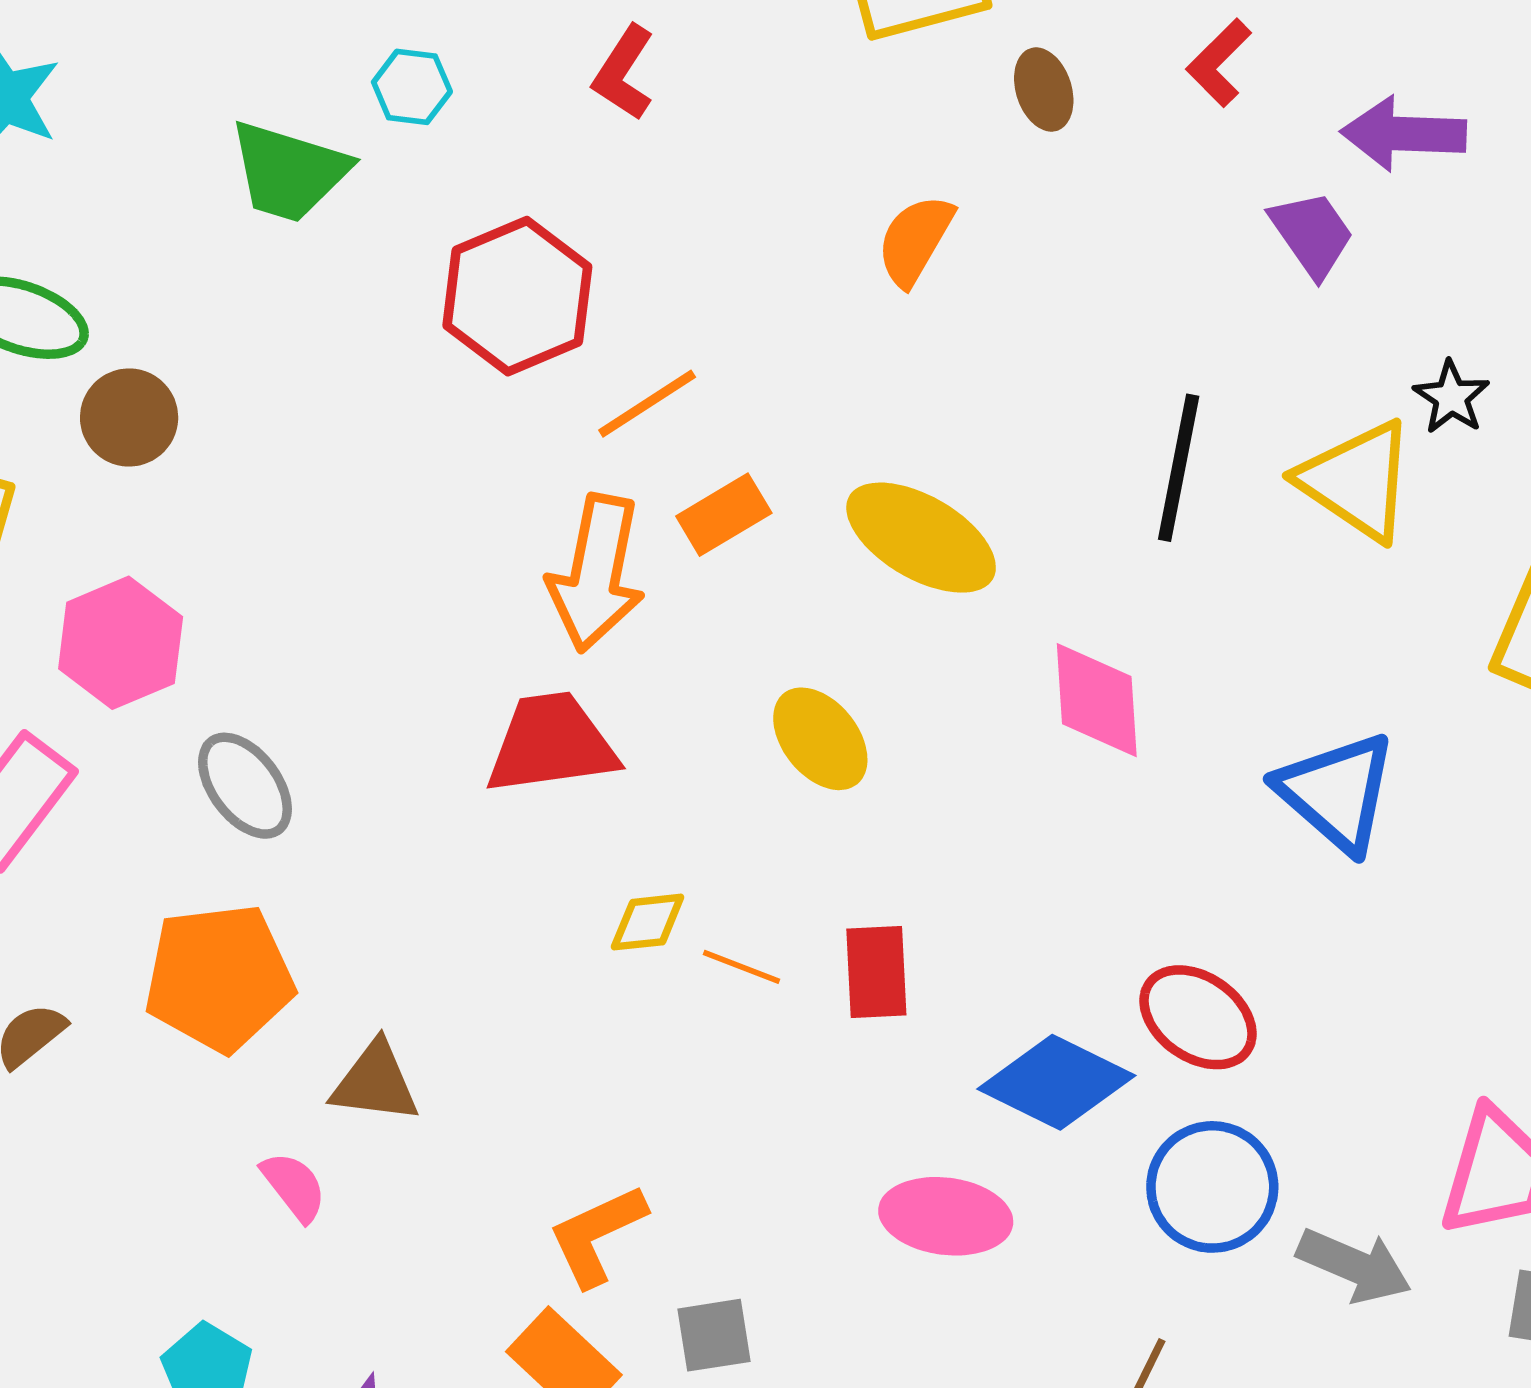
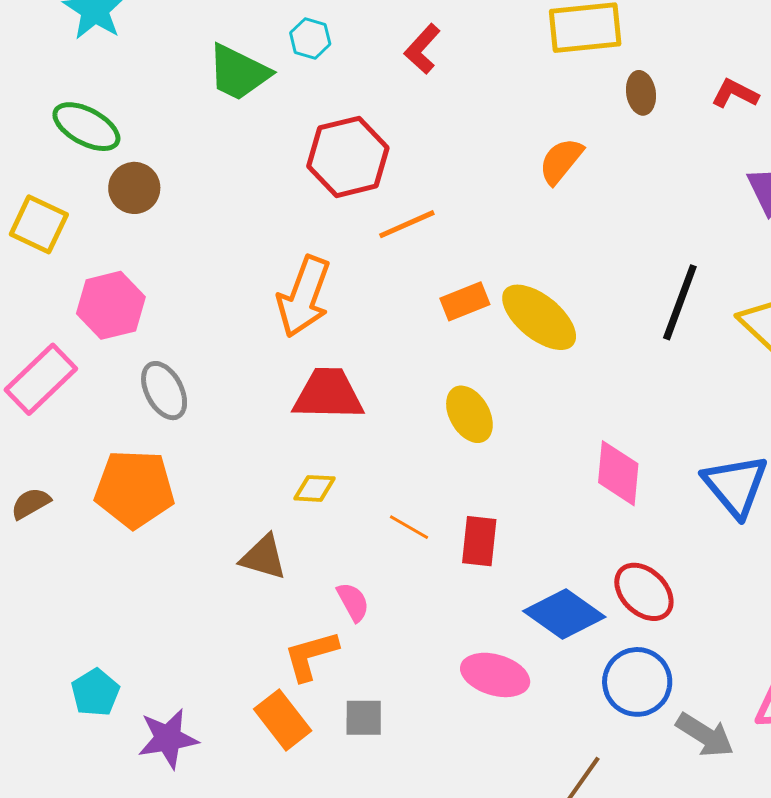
red L-shape: (1219, 63) -> (735, 94), turned 63
orange rectangle: (724, 515) -> (465, 301), moved
orange arrow: (596, 573) -> (304, 297), moved
pink diamond: (1097, 700) -> (618, 473), moved
yellow diamond: (648, 922) -> (314, 488), moved
brown triangle: (375, 1082) -> (263, 557), moved
pink semicircle: (294, 1187) -> (353, 602), moved

